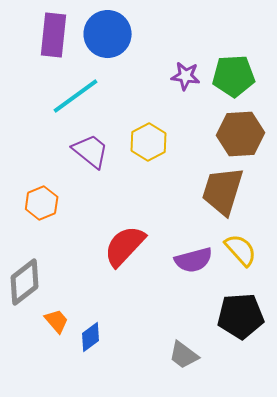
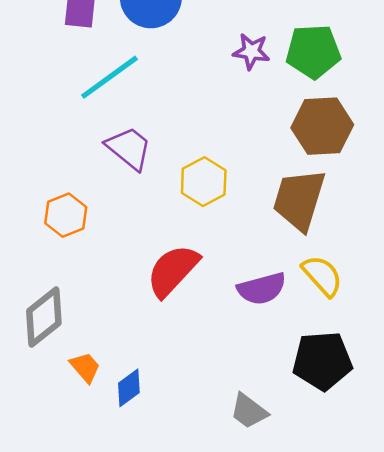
yellow hexagon: (149, 142) -> (204, 182), moved

